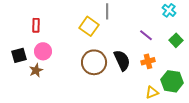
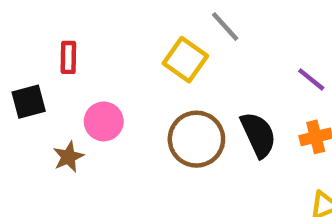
gray line: (107, 11) -> (225, 26), turned -42
pink circle: (43, 51) -> (104, 121), moved
black square: (19, 55) -> (29, 102), moved

